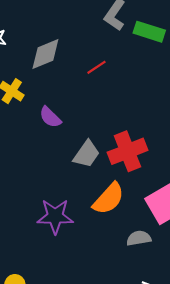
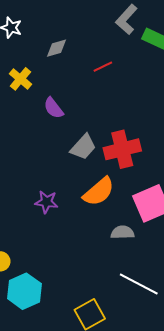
gray diamond: (45, 54) -> (57, 48), size x0.7
purple star: (55, 216) -> (46, 202), size x0.7

